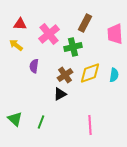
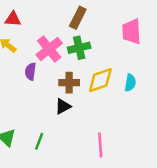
brown rectangle: (85, 23) -> (78, 18), moved
pink cross: (49, 34) -> (49, 49), moved
brown cross: (65, 75) -> (69, 83), turned 35

